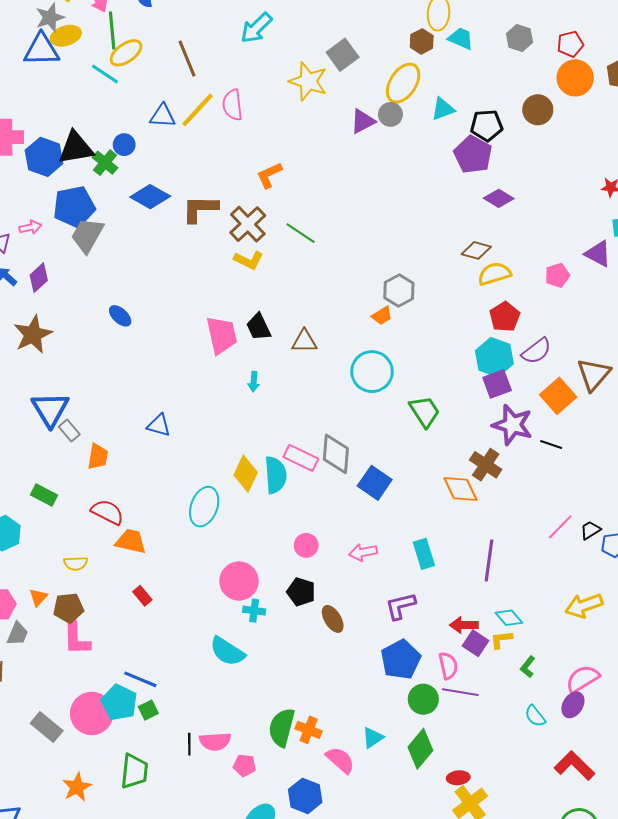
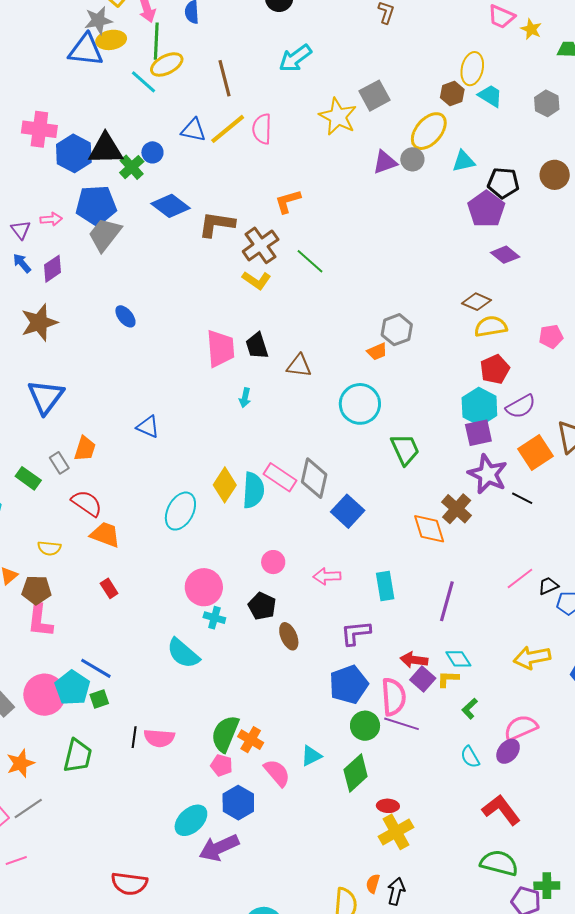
gray rectangle: (69, 431) -> (59, 463), moved
pink semicircle: (448, 666) -> (394, 697), size x1.4
pink pentagon: (244, 765) -> (221, 765), moved

